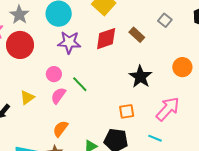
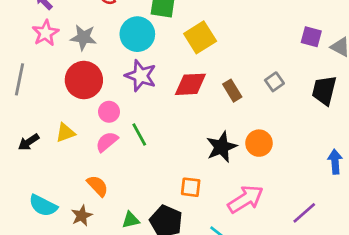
gray star: (19, 15) -> (83, 37), moved, turned 30
red circle: (20, 45) -> (84, 80), moved
orange circle: (182, 67) -> (259, 143), moved
orange semicircle: (60, 129) -> (98, 186), turned 84

